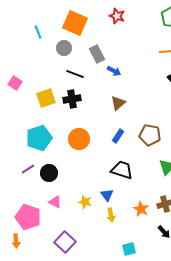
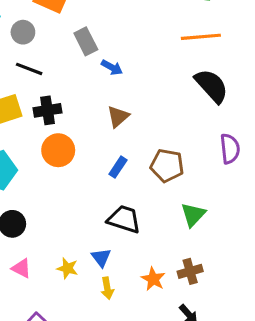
gray circle: (64, 48) -> (23, 32), moved
black line: (75, 74) -> (29, 69), moved
orange circle: (79, 139) -> (58, 150), moved

